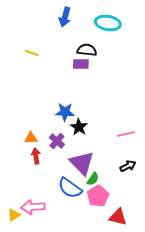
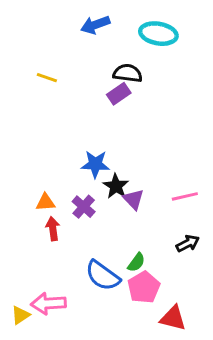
blue arrow: (65, 17) -> (95, 25), turned 54
purple rectangle: (81, 64) -> (119, 94), turned -35
purple triangle: (82, 163) -> (133, 199), moved, size x0.6

